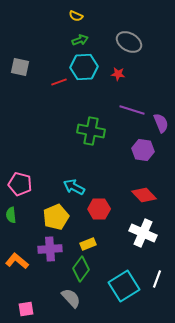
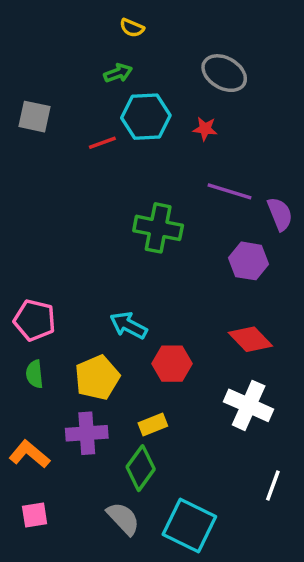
green arrow: (80, 40) -> (118, 73), moved
green semicircle: (11, 215) -> (35, 374), moved
cyan square: (124, 286) -> (189, 525), moved, turned -32
pink square: (26, 309) -> (35, 515), moved

